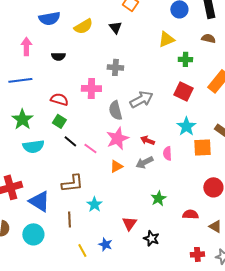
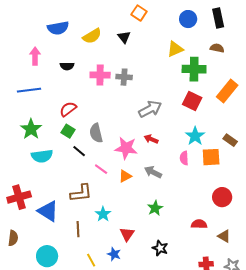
green cross: (185, 59) -> (194, 69), size x1.6
pink cross: (91, 88) -> (100, 75), moved
red semicircle: (59, 99) -> (68, 109), turned -54
gray semicircle: (115, 110) -> (96, 133), moved
pink star: (117, 138) -> (126, 148), turned 30
red arrow: (147, 140) -> (151, 139), moved
pink line: (90, 148) -> (101, 169), moved
pink semicircle: (167, 153) -> (184, 158), moved
gray arrow: (144, 162) -> (153, 172), turned 54
green star: (158, 198) -> (155, 208), moved
red triangle: (129, 223) -> (127, 234), moved
cyan circle: (33, 234) -> (47, 256), moved

